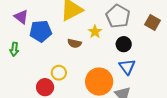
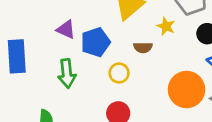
green arrow: (14, 49) -> (67, 73), size x1.5
yellow circle: (59, 73) -> (119, 73), moved

